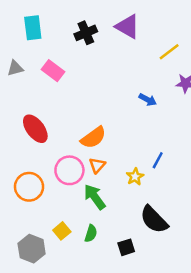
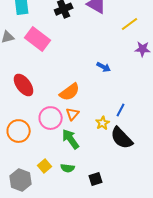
pink rectangle: (53, 71) -> (38, 39), size x1.4
blue arrow: (148, 100) -> (104, 67), moved
black semicircle: (154, 220) -> (122, 138), moved
green semicircle: (91, 233) -> (68, 168), turned 80

